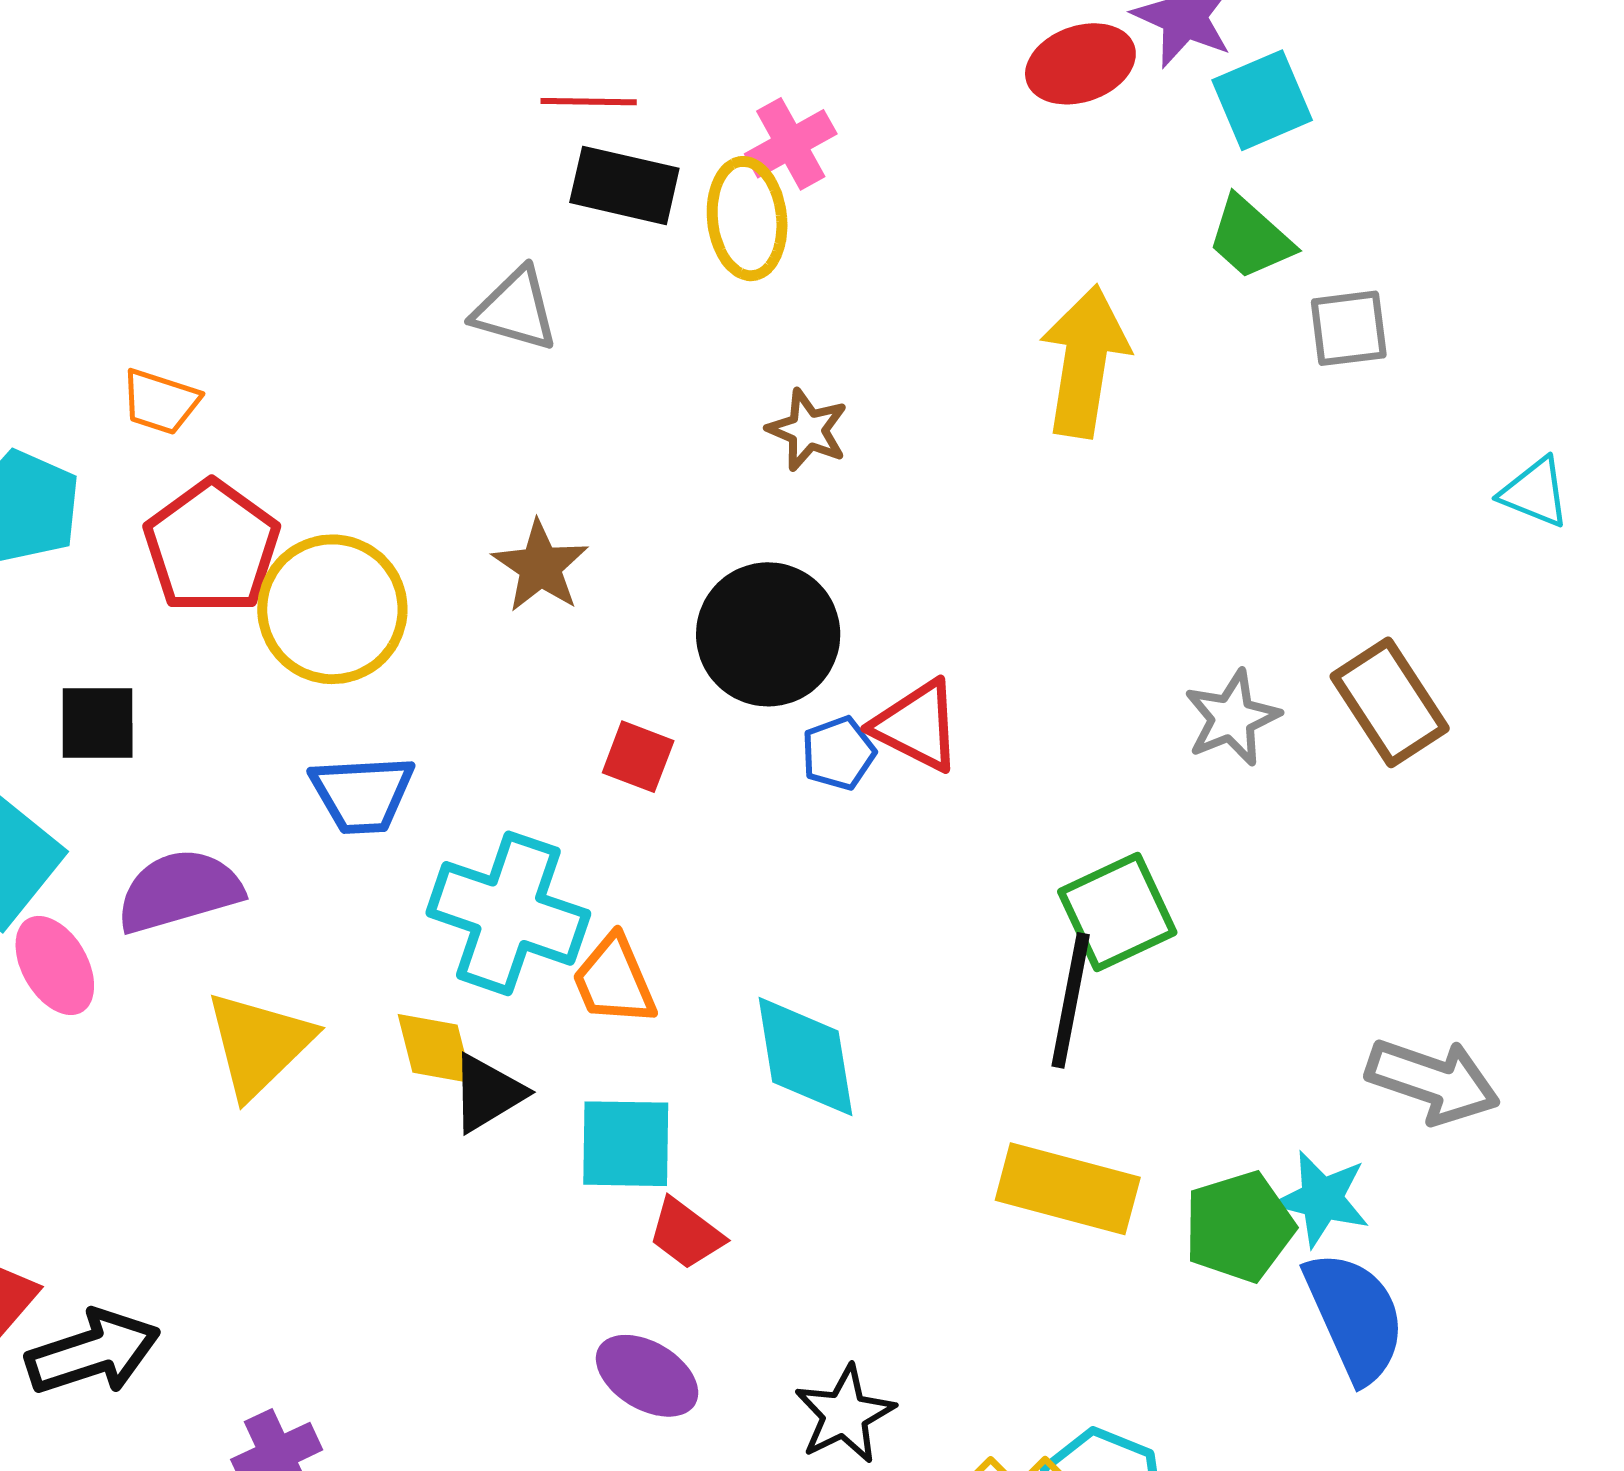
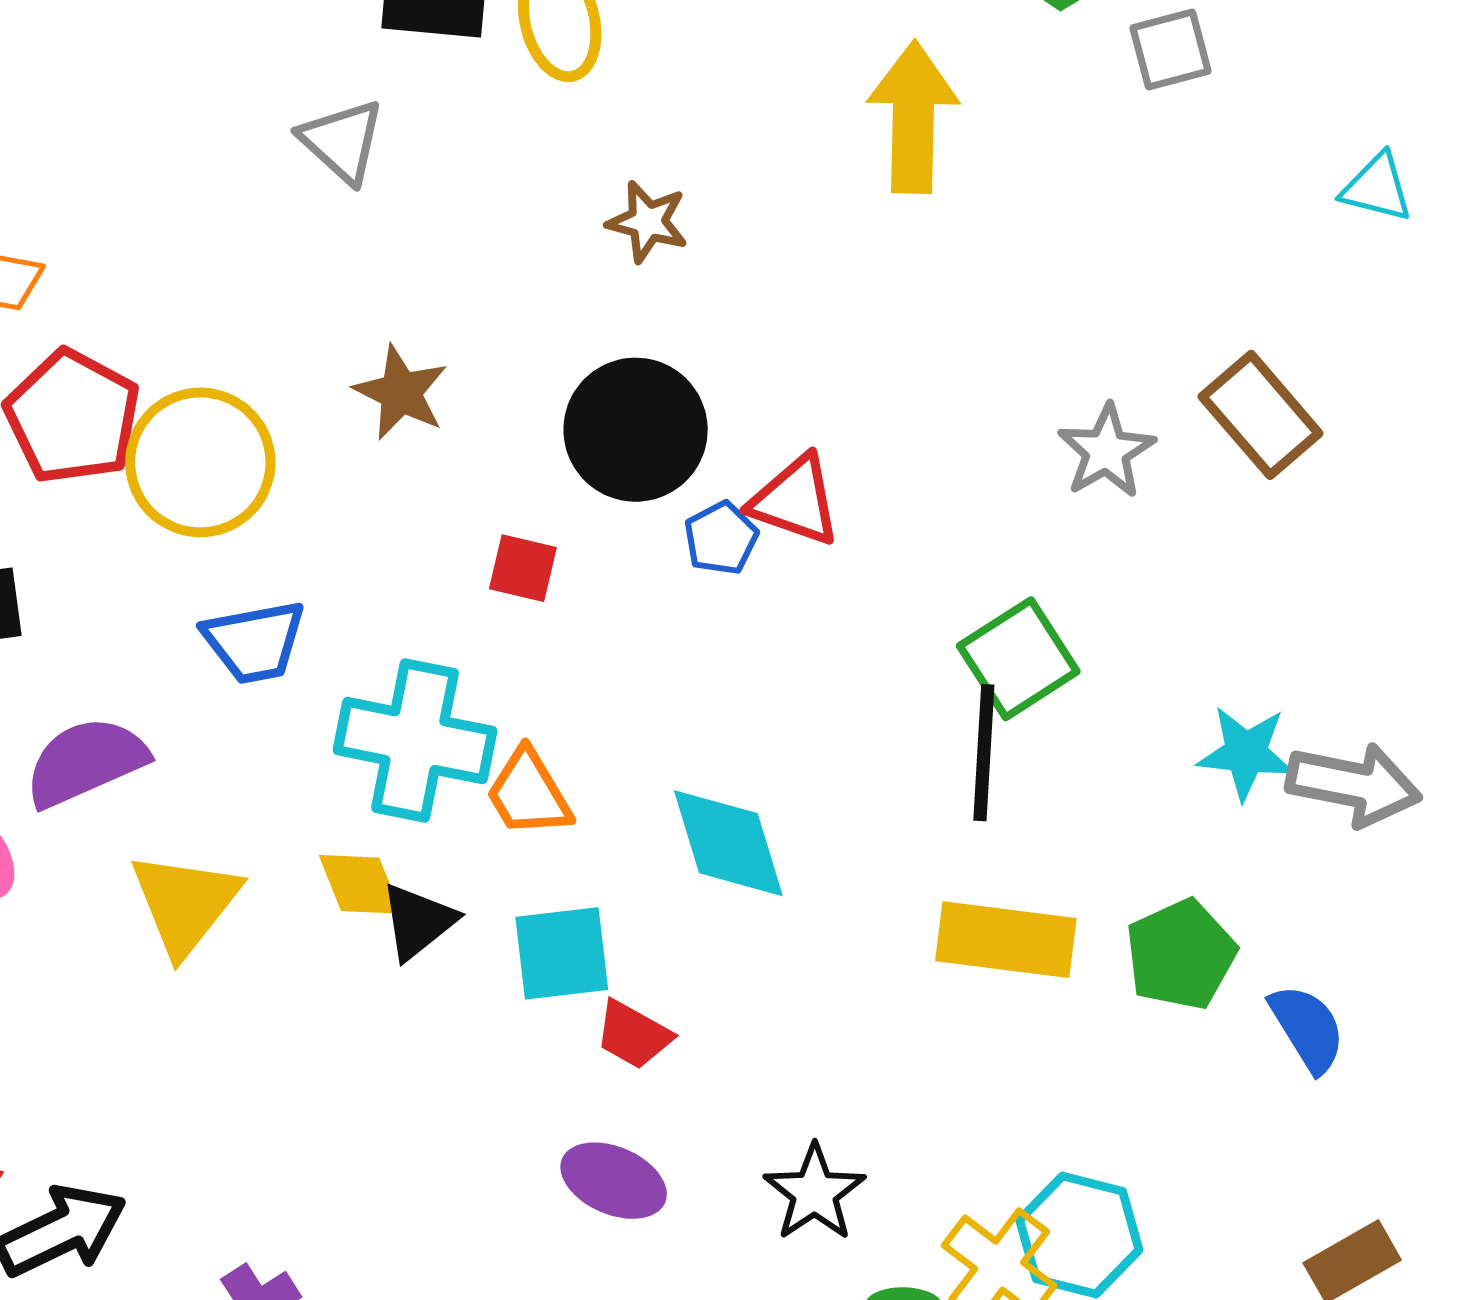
gray triangle: (515, 310) -> (342, 141), turned 34
cyan star: (1322, 1199) -> (1246, 753), moved
blue semicircle: (1355, 1317) -> (1307, 1028), size x0.7

